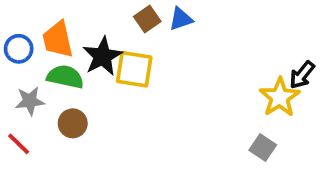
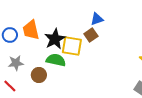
brown square: (147, 19) -> (91, 35), moved
green semicircle: (65, 77) -> (56, 60), moved

